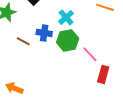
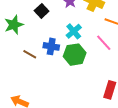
pink line: (90, 54) -> (104, 43), moved

